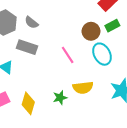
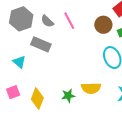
brown circle: (91, 31) -> (103, 25), moved
pink line: (68, 55) -> (69, 21), moved

